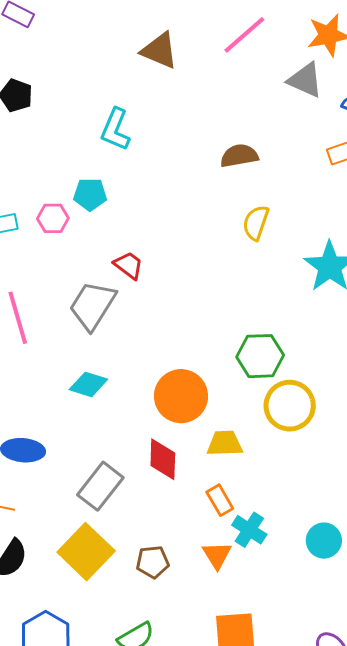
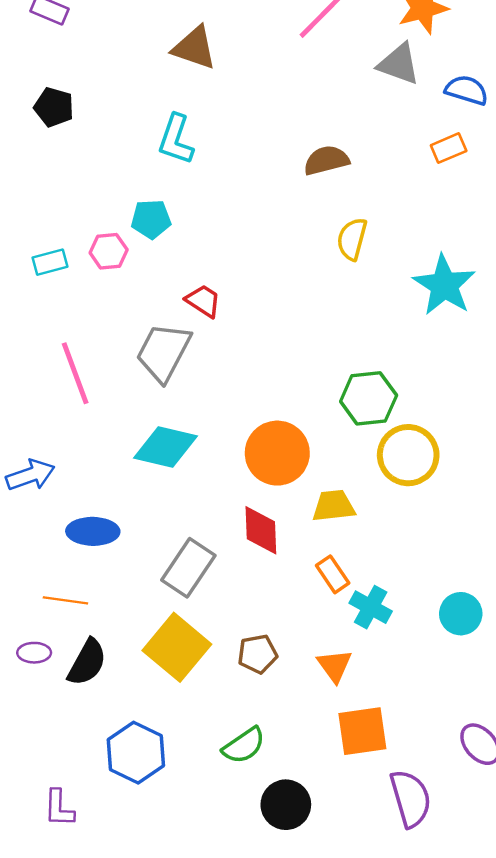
brown triangle: (159, 51) -> (194, 48), moved
cyan diamond: (88, 384) -> (165, 447), size x1.4
orange triangle: (217, 555) -> (335, 666), moved

